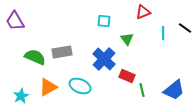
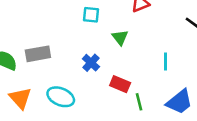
cyan line: (163, 33) -> (165, 61), moved
blue cross: (104, 59) -> (91, 63), size x0.6
orange triangle: (48, 87) -> (20, 98), turned -42

